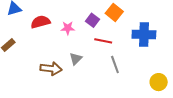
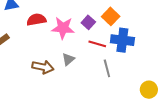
pink star: (68, 28) -> (63, 28), size x1.6
blue cross: (144, 34) -> (122, 40), moved

